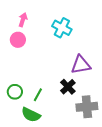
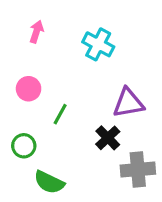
pink circle: (18, 40) -> (29, 89), moved
green line: (38, 95) -> (60, 114), moved

